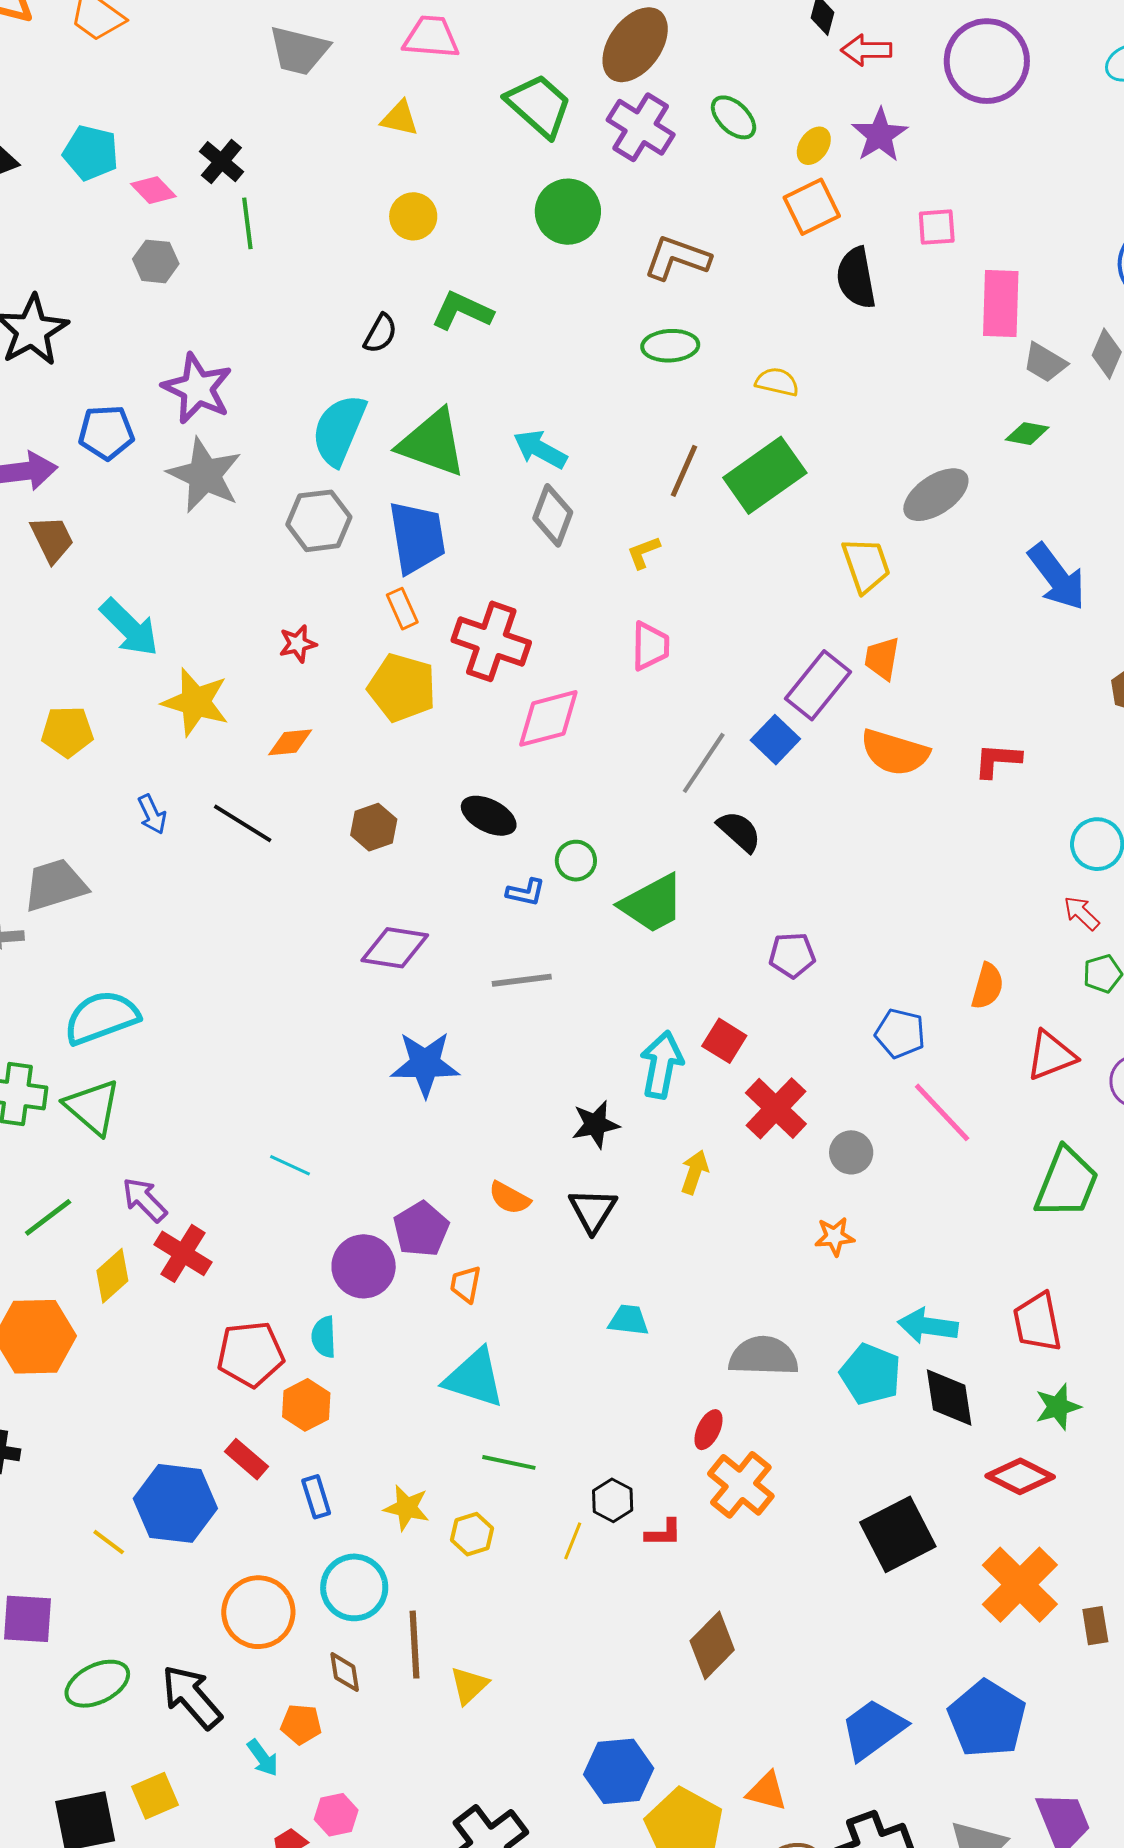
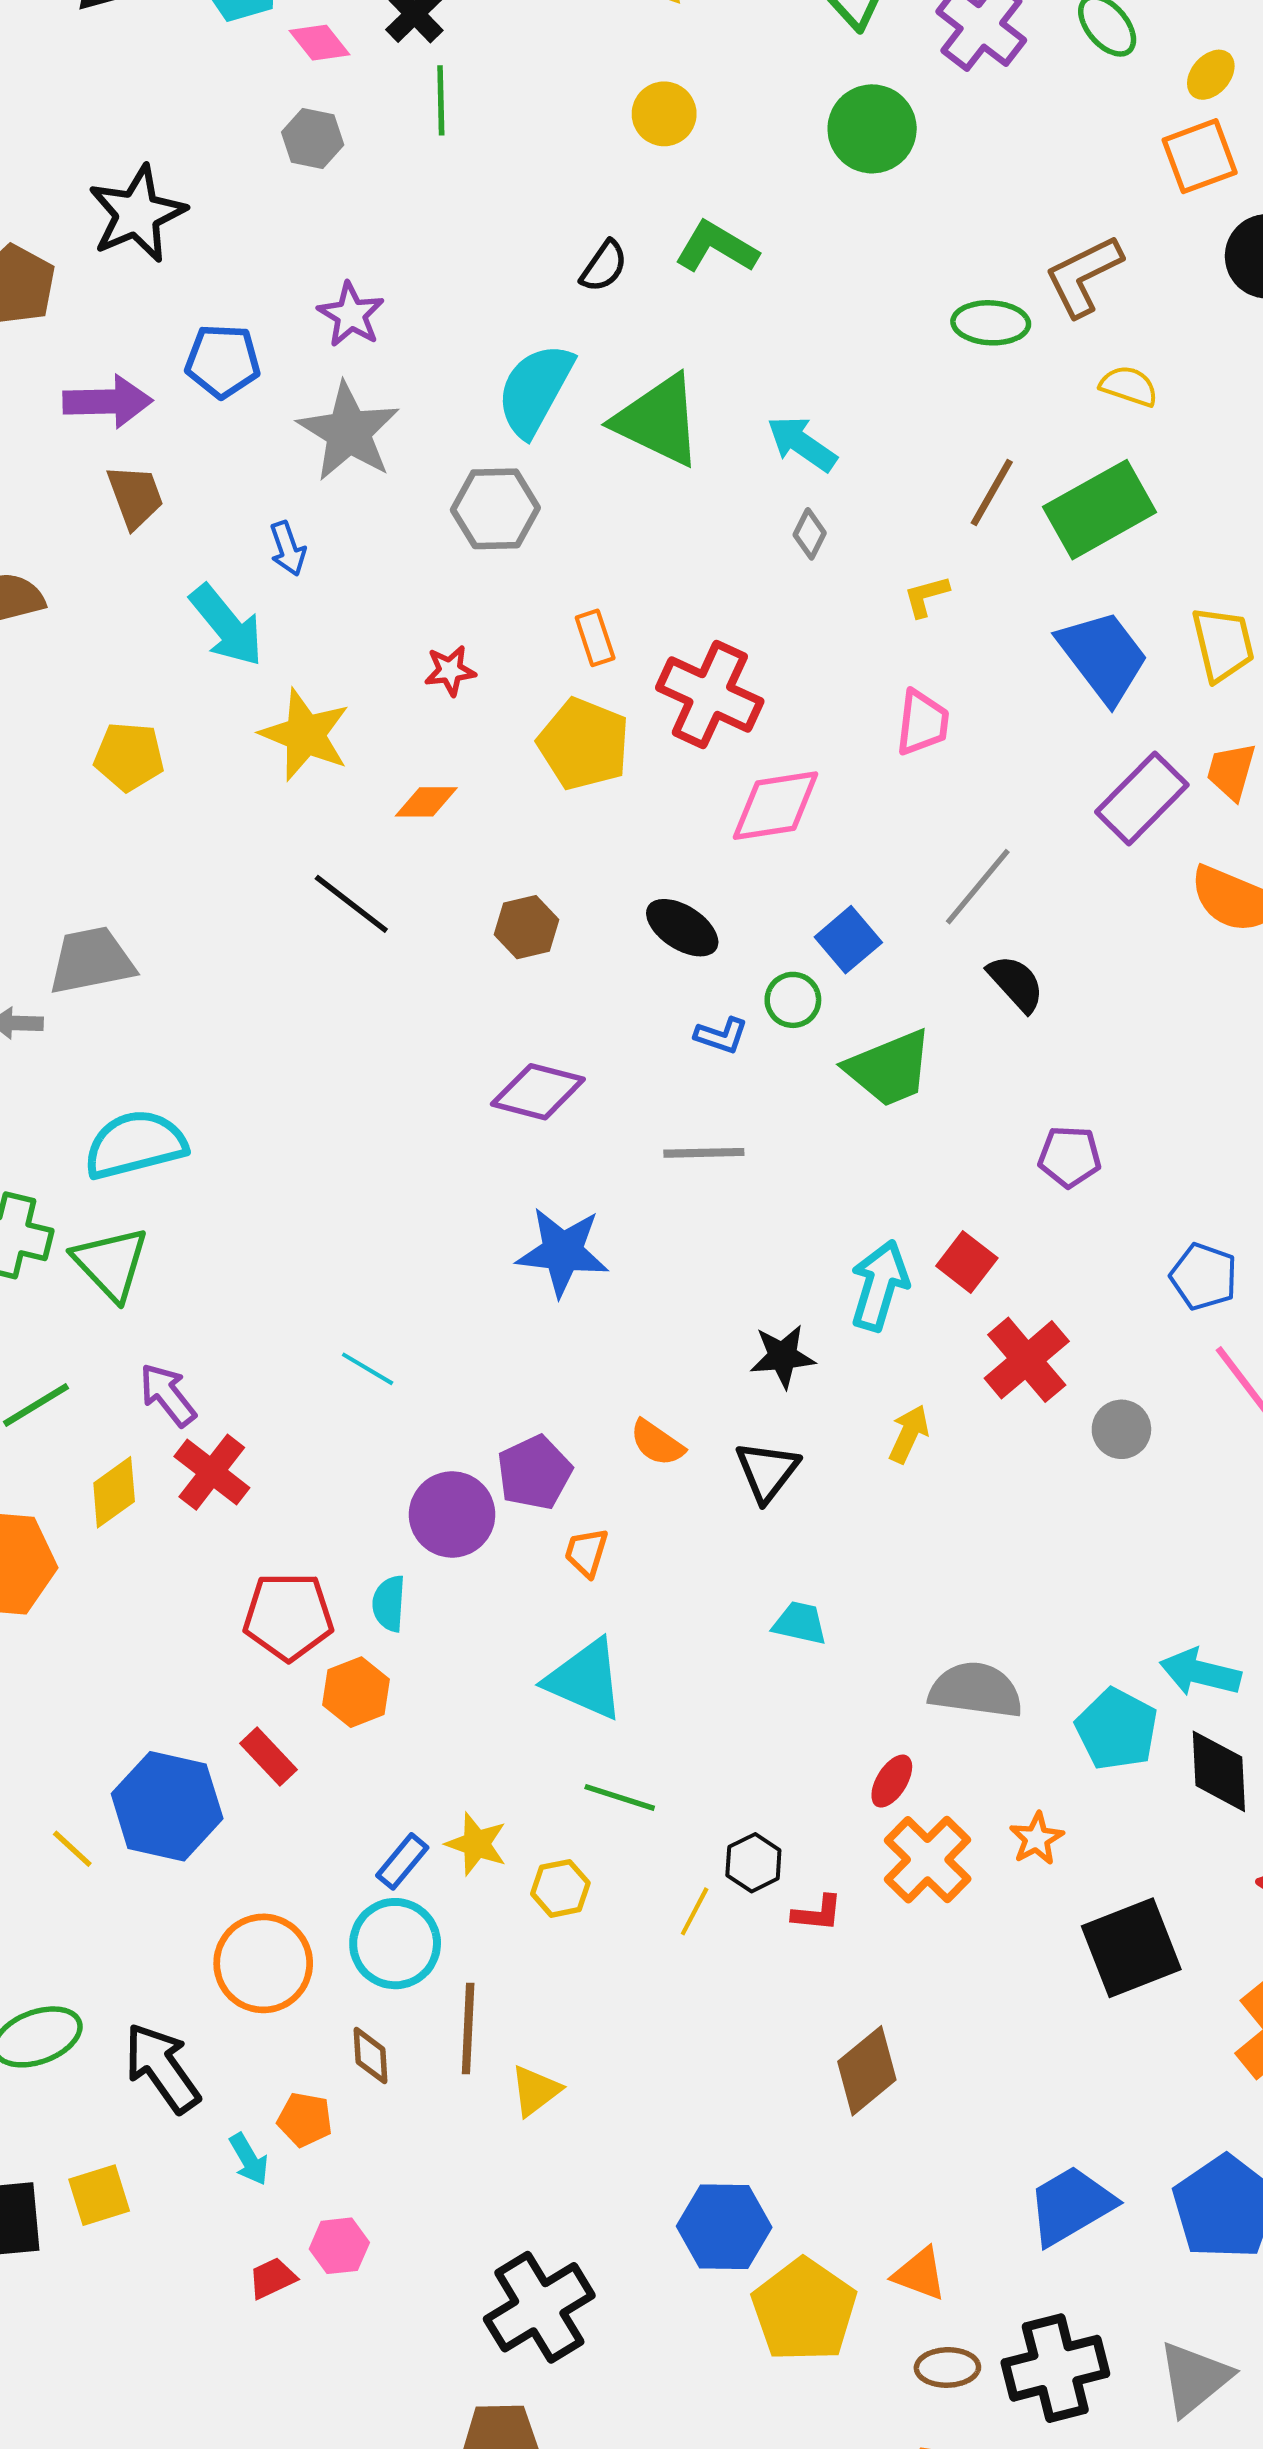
brown L-shape: (677, 258) -> (1083, 276), moved, turned -52
purple star: (197, 388) -> (351, 315), size x0.7
gray diamond: (553, 515) -> (810, 534), size x0.6
blue trapezoid: (417, 537) -> (1103, 656), moved, turned -34
blue square: (775, 740) -> (848, 940), moved
blue arrow: (152, 814) -> (288, 549), moved
orange star: (835, 1237) -> (1036, 1839), moved, turned -30
blue rectangle: (316, 1497) -> (402, 1861), moved, turned 51

